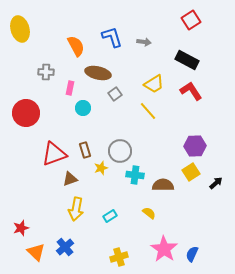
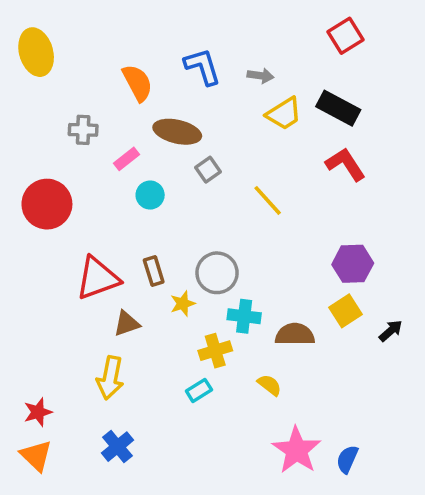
yellow trapezoid: (154, 84) -> (284, 114), moved
pink rectangle: (70, 88) -> (127, 159), turned 40
yellow arrow: (76, 209) -> (110, 378), moved
orange triangle: (36, 252) -> (36, 456), moved
yellow cross: (119, 257) -> (215, 351), moved

